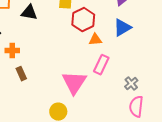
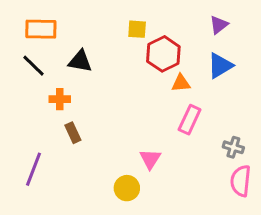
black triangle: (29, 13) -> (80, 61), moved
pink triangle: (74, 83) -> (150, 159), moved, size x0.6
gray cross: (131, 84) -> (233, 147), turned -32

